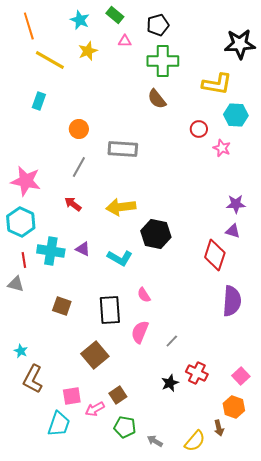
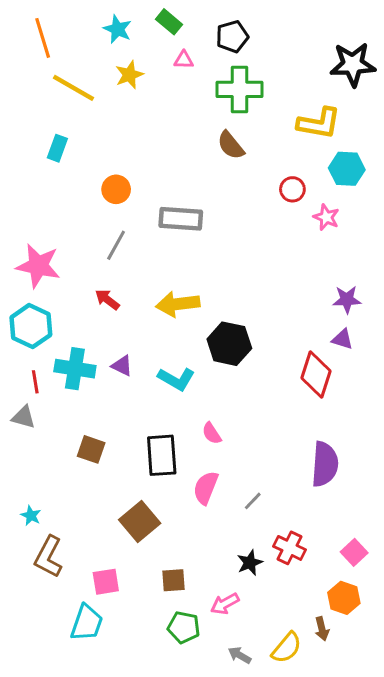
purple semicircle: (232, 301) -> (325, 464), moved
brown square: (118, 395) -> (173, 580), turned 30
pink arrow: (95, 409) -> (225, 604), moved
gray arrow: (155, 441) -> (240, 655), moved

